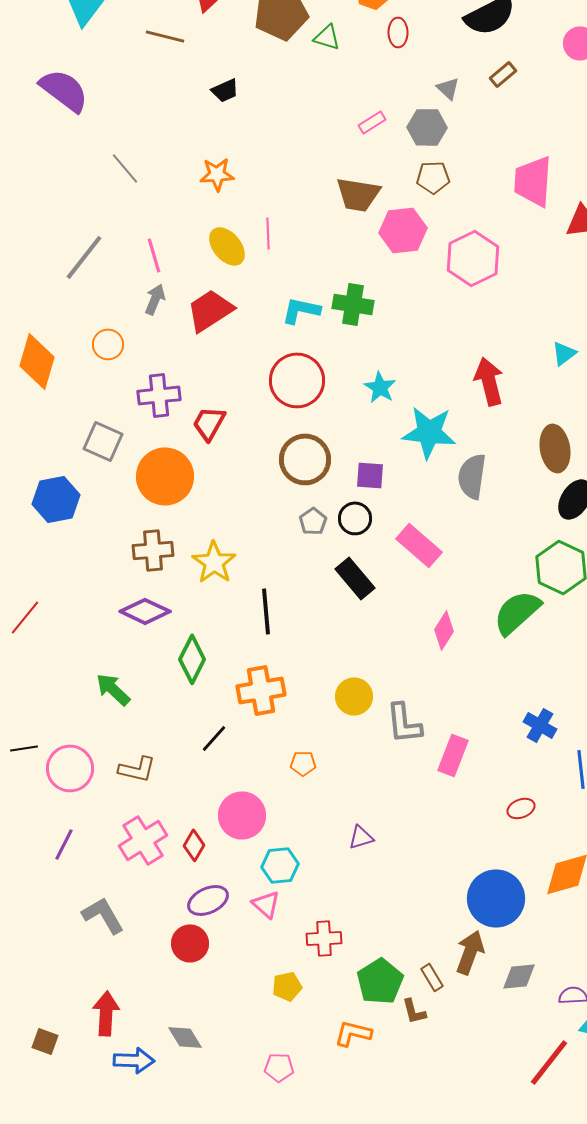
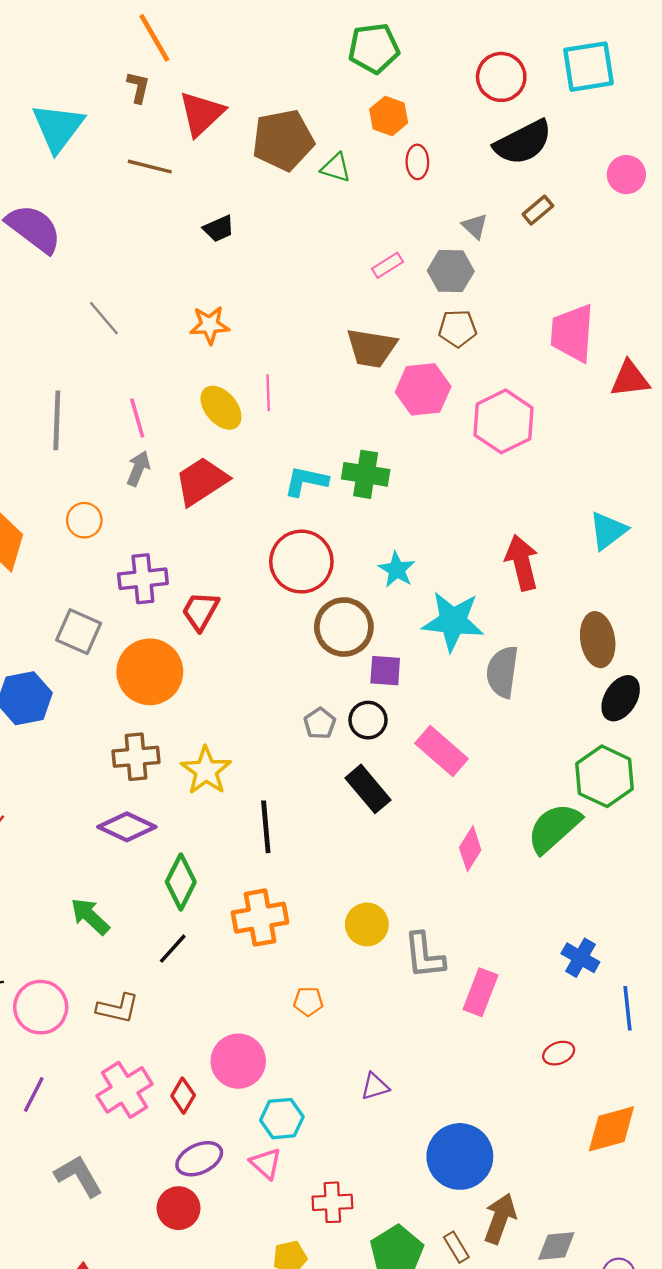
gray line: (84, 257) -> (57, 420), turned -36
cyan triangle: (564, 353) -> (608, 531), size x1.4
brown circle: (305, 459) -> (344, 627), moved
black line: (214, 738) -> (173, 949), moved
blue circle: (496, 898) -> (460, 1156), moved

